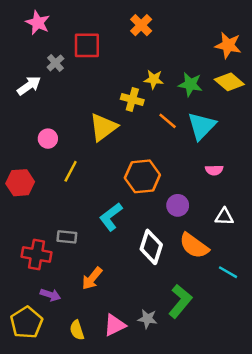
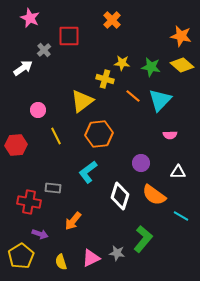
yellow line: (71, 171) -> (56, 136), turned -54
orange hexagon: (142, 176) -> (99, 134), moved

